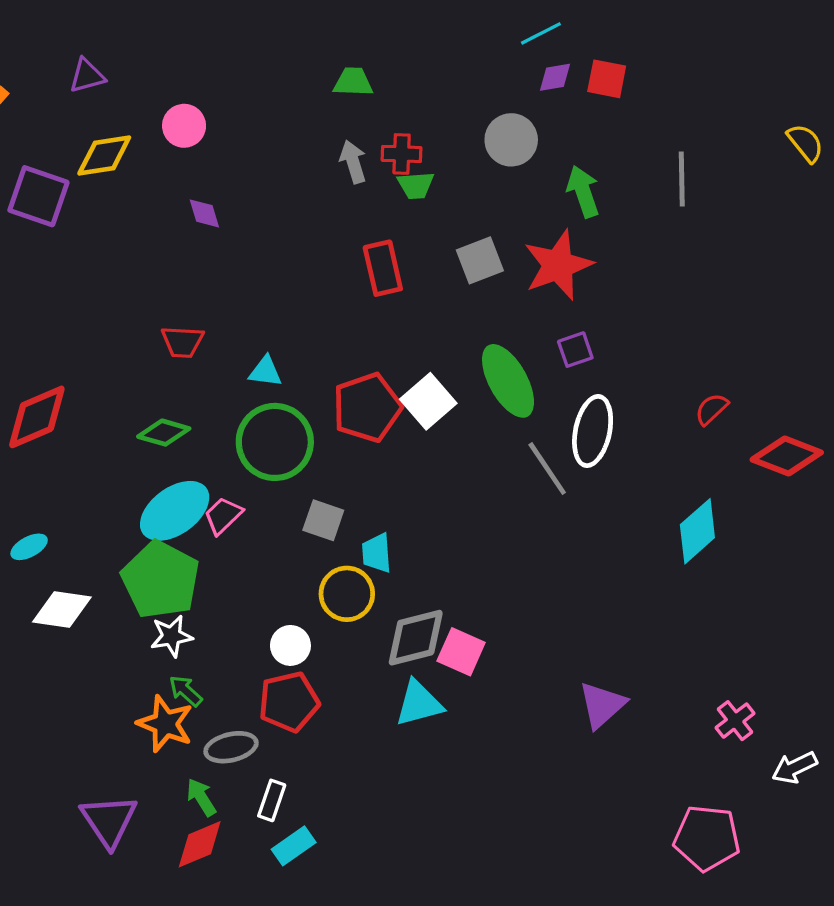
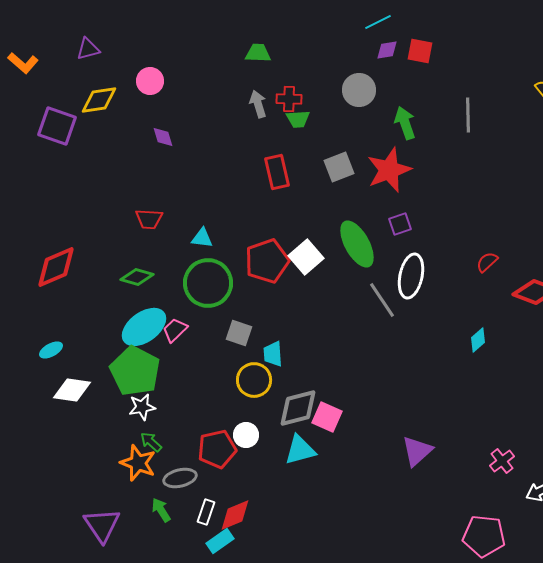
cyan diamond: (697, 531) -> (478, 340), size x0.6
white circle: (290, 645) -> (246, 435), moved
red diamond: (200, 844) -> (235, 515), moved

